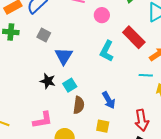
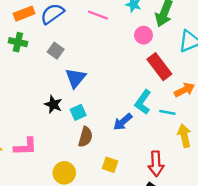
pink circle: (102, 15) -> (144, 35), moved
cyan L-shape: (107, 51) -> (143, 102), moved
blue arrow: (109, 100) -> (123, 122), moved, turned 72
pink L-shape: (43, 120) -> (25, 147), moved

